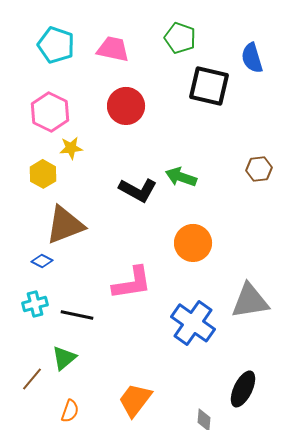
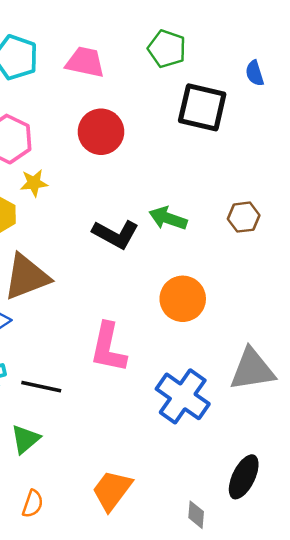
blue semicircle: (252, 58) -> (255, 73), size x0.7
brown hexagon: (259, 169) -> (244, 217), moved
pink L-shape: (132, 283) -> (108, 348), turned 111

